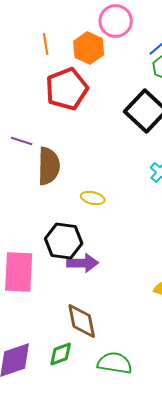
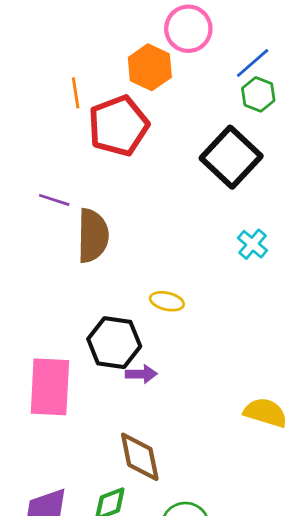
orange line: (46, 44) -> (76, 93), moved
yellow ellipse: (93, 198) -> (167, 301), moved
purple arrow: (83, 263) -> (141, 374), size x0.7

